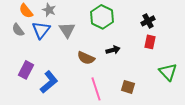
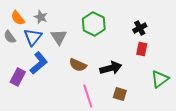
black arrow: (113, 50) -> (111, 68), moved, size x1.5
green triangle: (168, 72) -> (160, 79), turned 36
blue L-shape: (49, 82) -> (39, 63), moved

